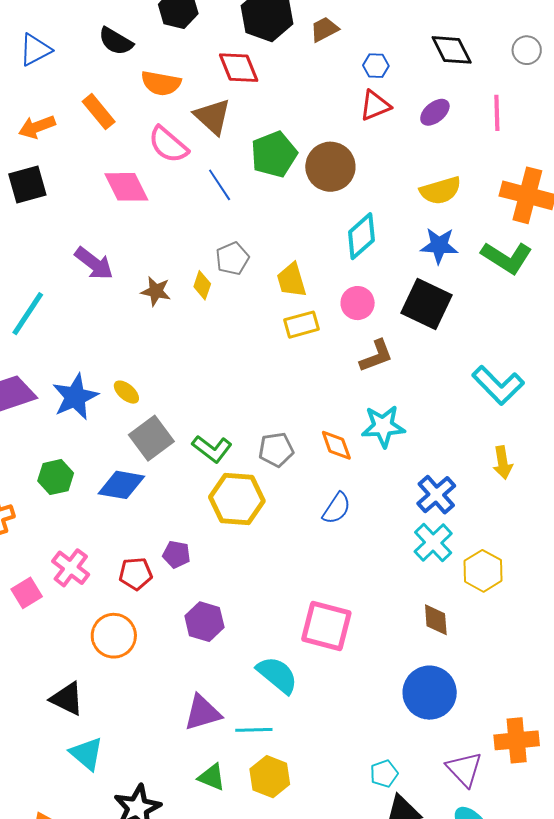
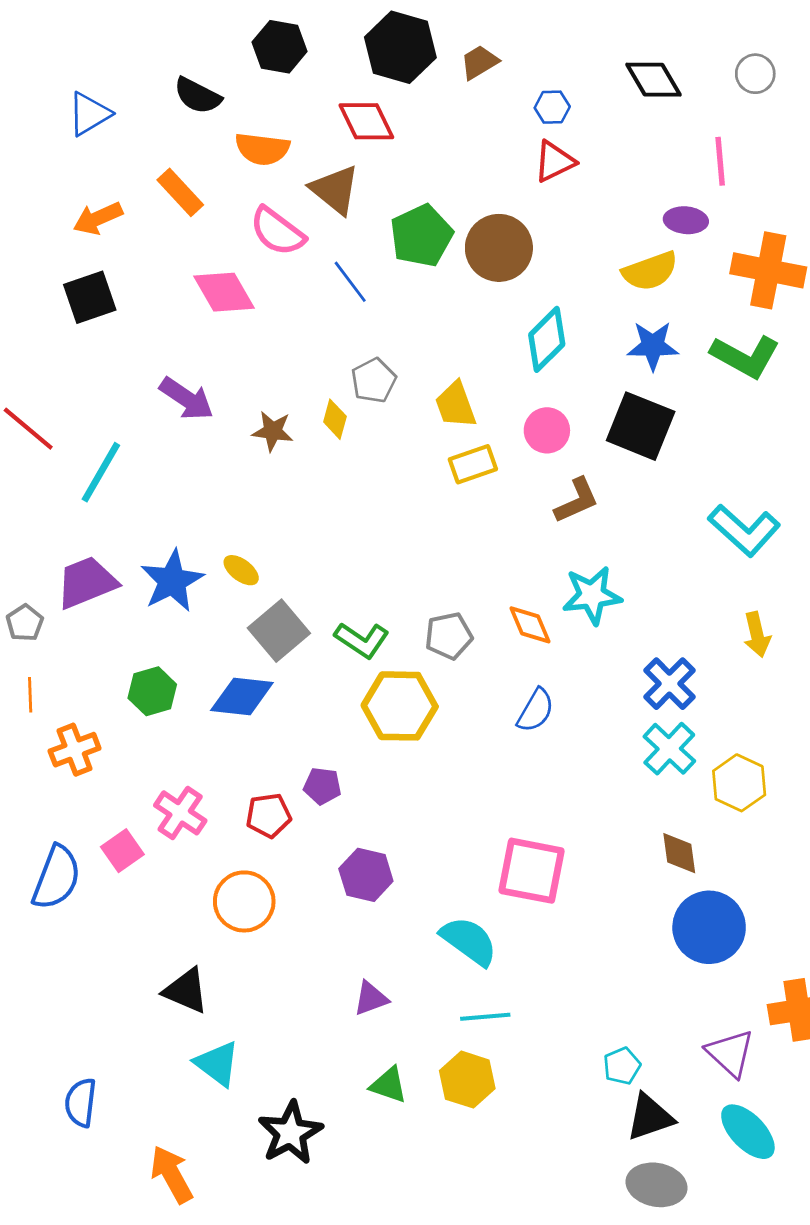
purple ellipse: (435, 112) -> (686, 220), moved, turned 48
blue circle: (430, 693) -> (709, 927), moved
purple triangle: (203, 713) -> (371, 998), size x0.7
cyan line: (254, 730) -> (485, 1017), moved

